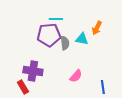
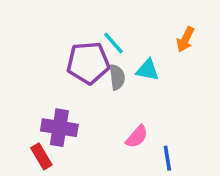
cyan line: (56, 19) -> (113, 43), moved, turned 48
orange arrow: (97, 28) -> (185, 39), moved
blue line: (103, 87) -> (167, 158), moved

